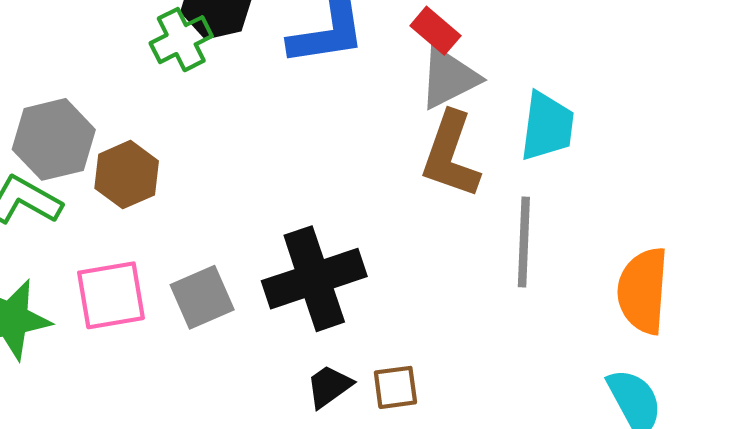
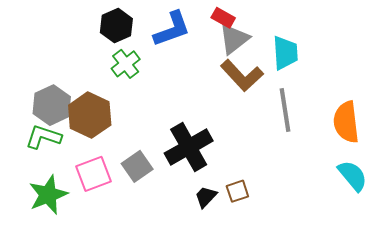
green cross: (181, 40) -> (126, 64), moved
brown L-shape: (451, 155) -> (242, 75), turned -51
brown hexagon: (127, 175) -> (90, 115), size x1.4

